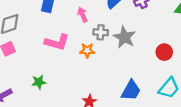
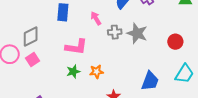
orange star: (87, 50) -> (96, 72), moved
green star: (39, 82) -> (73, 71), moved

